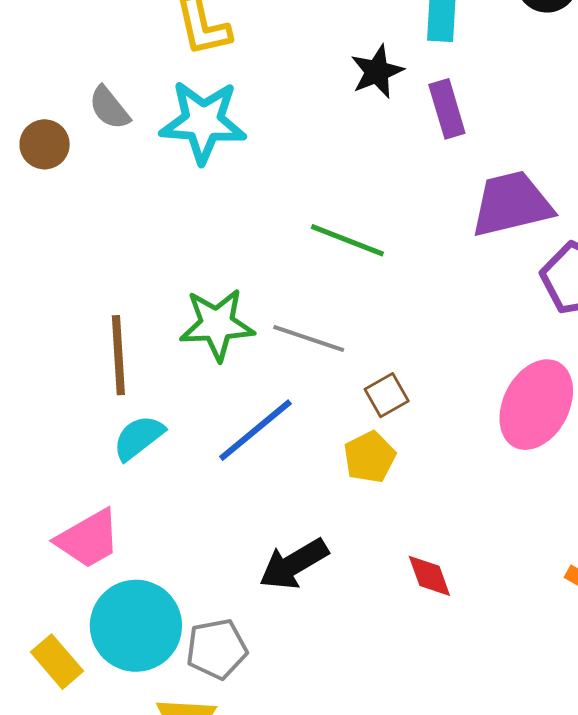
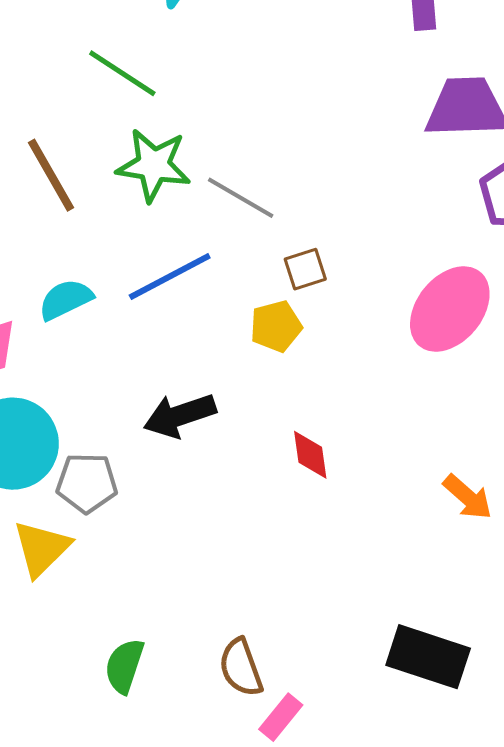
green line: (347, 240) -> (122, 73), moved
brown line: (118, 355) -> (51, 175), turned -38
cyan semicircle: (139, 438) -> (66, 299), moved

